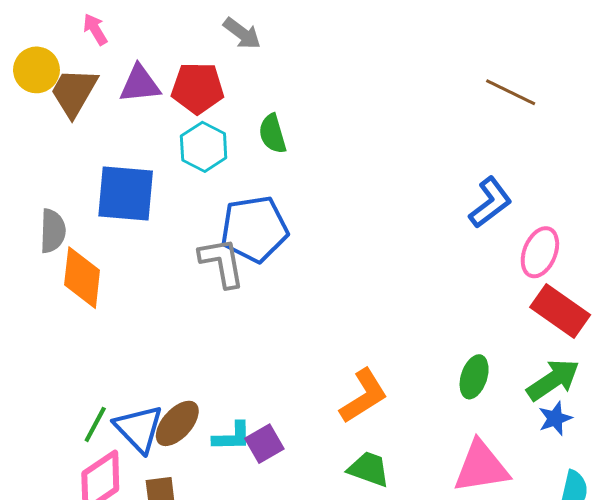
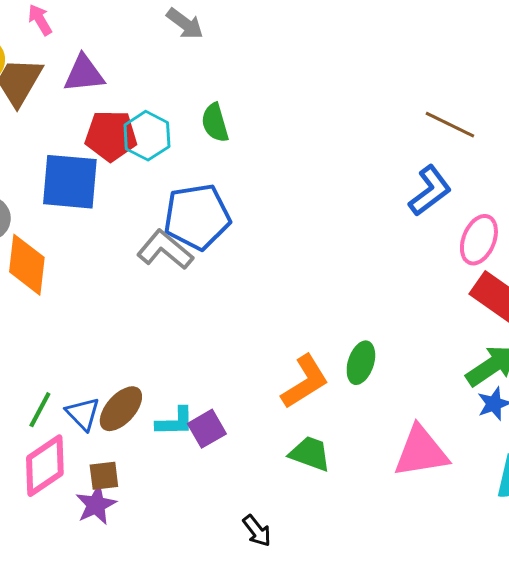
red pentagon: (198, 88) -> (111, 136), moved
brown line: (511, 92) -> (450, 125), moved
gray L-shape: (222, 262) -> (165, 250), turned -40
green ellipse: (474, 377) -> (361, 363), moved
blue triangle: (139, 429) -> (83, 414), size x0.7

